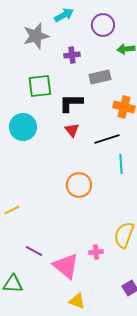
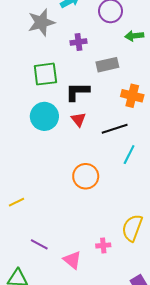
cyan circle: (23, 127) -> (44, 116), moved
cyan line: (121, 164) -> (129, 155), turned 30
pink triangle: (66, 266) -> (72, 260), size x0.7

